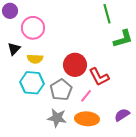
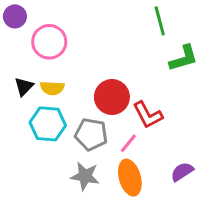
black triangle: (14, 49) -> (24, 87), moved
gray pentagon: (61, 90) -> (91, 134), turned -30
orange ellipse: (87, 119) -> (130, 178), turned 70

